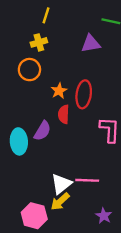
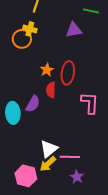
yellow cross: (39, 42) -> (30, 29), turned 32
orange circle: (29, 70) -> (22, 39), moved
pink line: (87, 180) -> (70, 157), moved
purple star: (104, 216) -> (77, 177), moved

